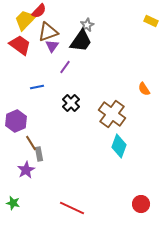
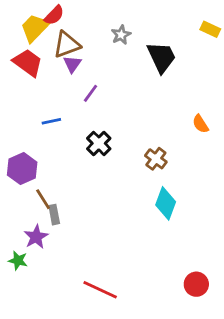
black trapezoid: (81, 41) -> (161, 57), moved, turned -60
brown cross: (112, 114) -> (156, 159), size x0.6
green star: (13, 203) -> (18, 261), moved

